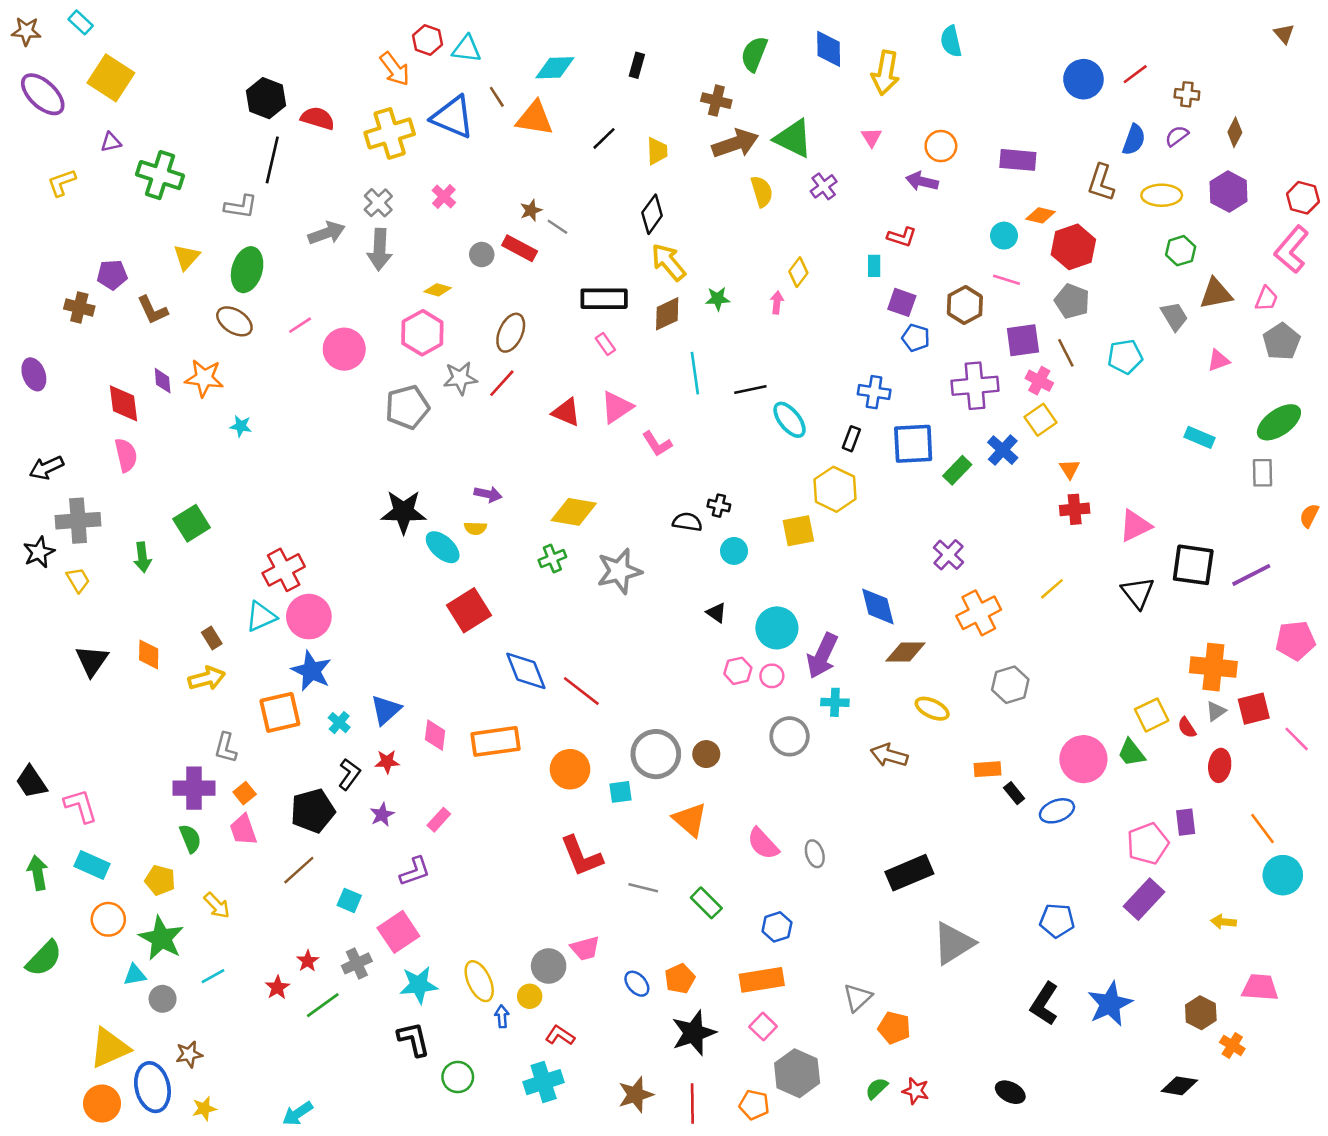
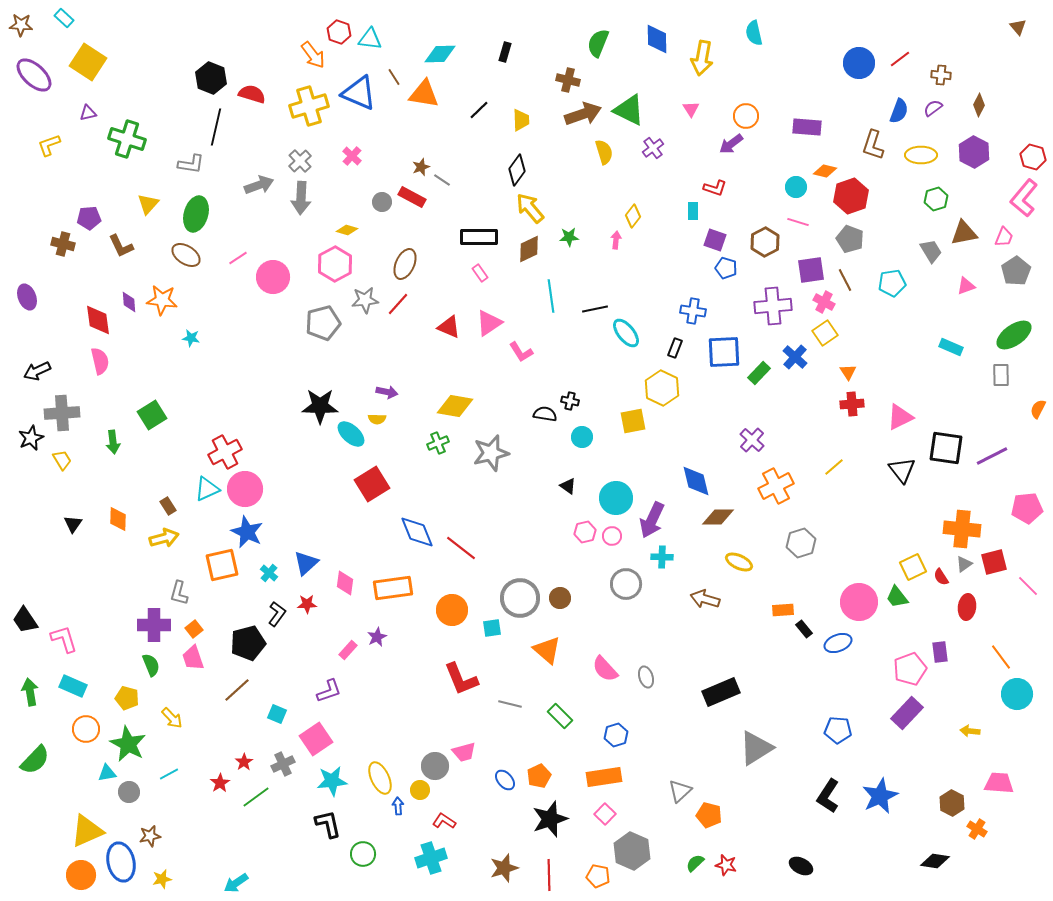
purple arrow: (922, 181) -> (731, 144), turned -50
black triangle: (92, 661) -> (73, 524), size x0.7
purple star: (382, 815) -> (377, 637), moved

